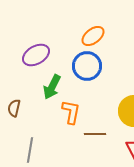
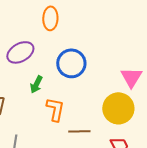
orange ellipse: (93, 36) -> (50, 18), moved, turned -50
green arrow: (52, 87) -> (36, 84), size x0.7

